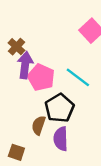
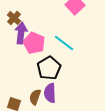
brown semicircle: (39, 125) -> (35, 97), moved

